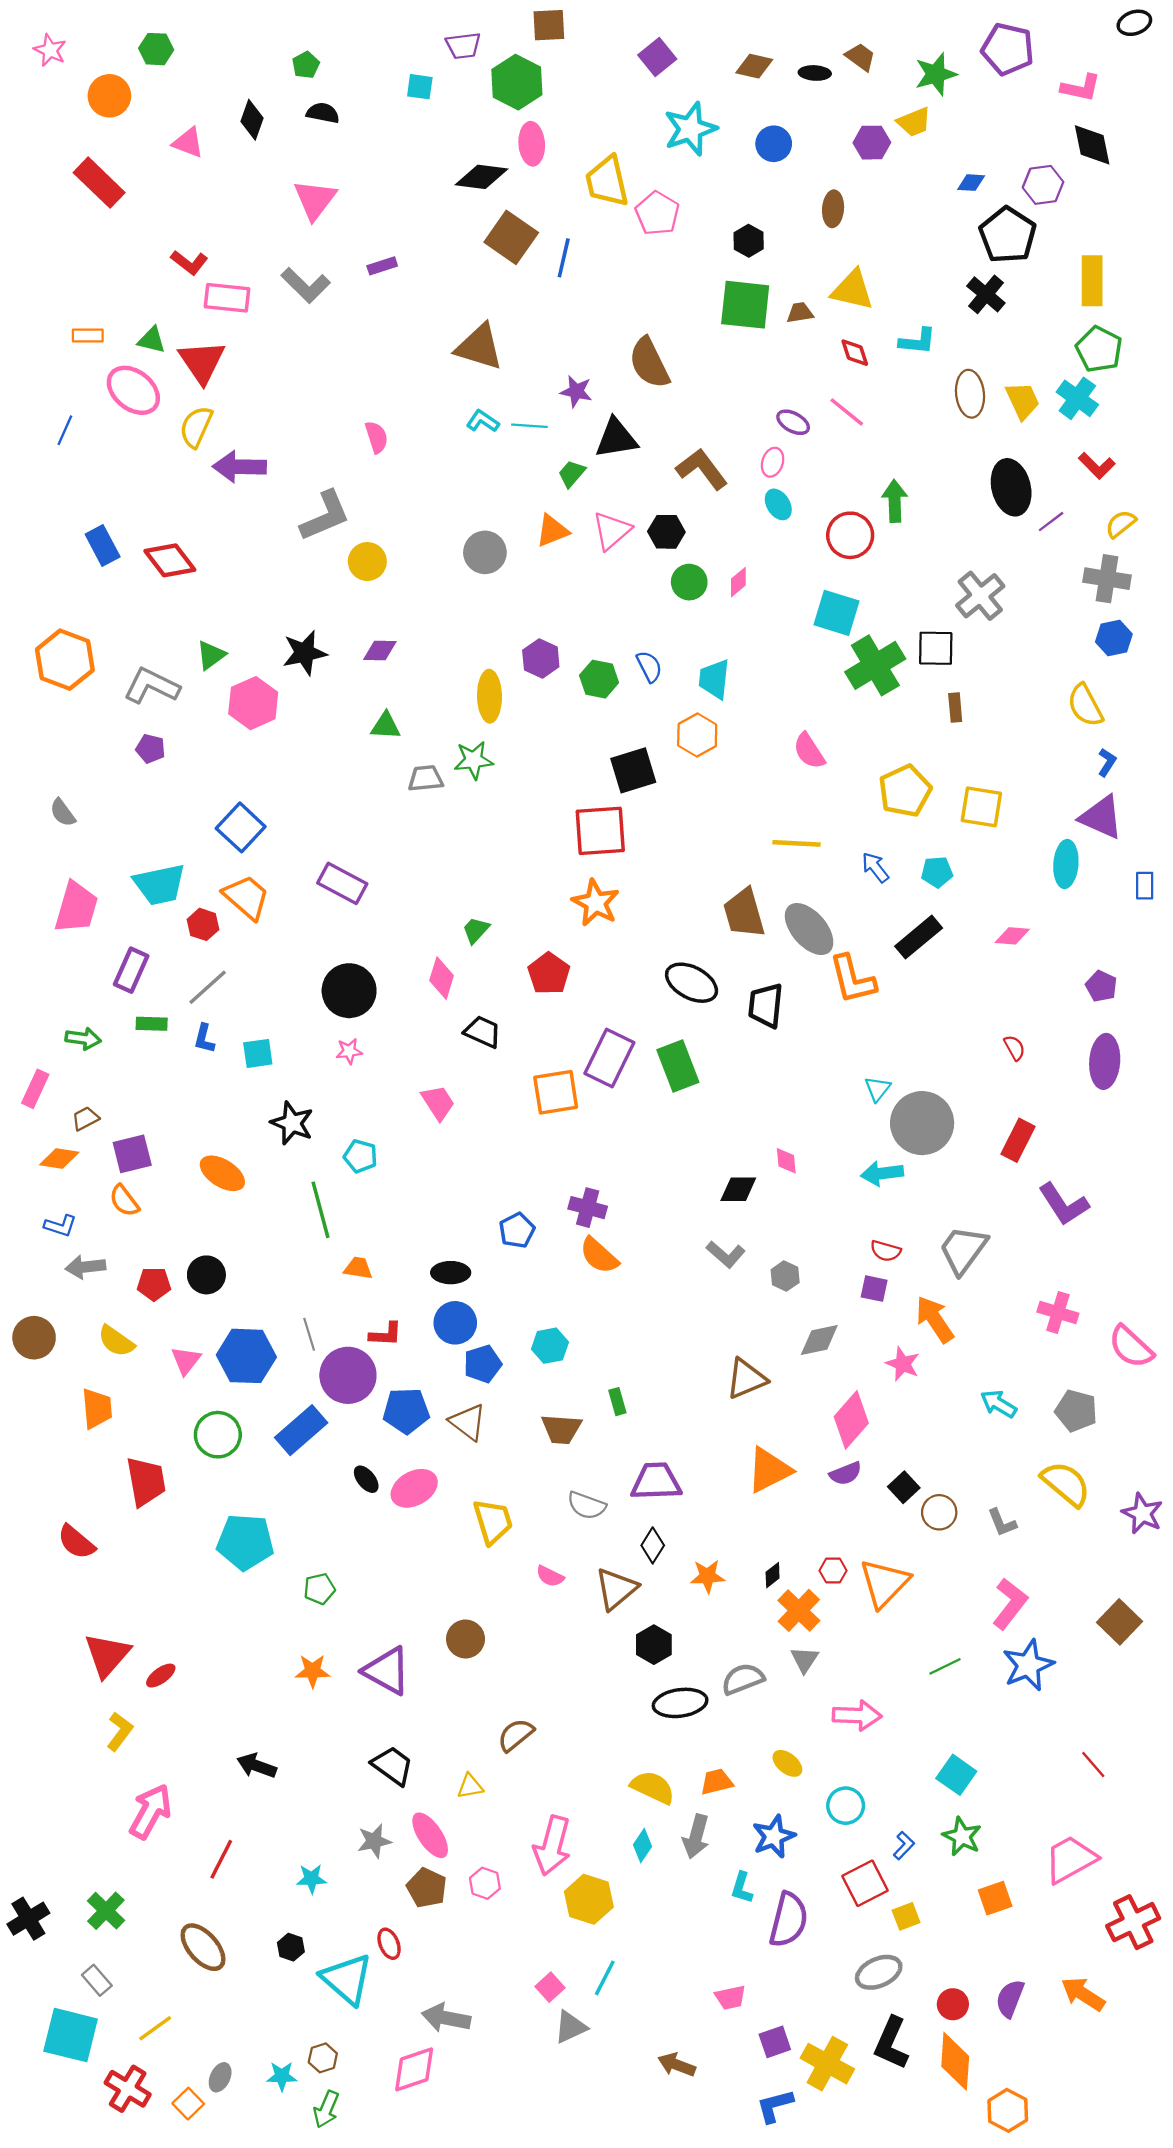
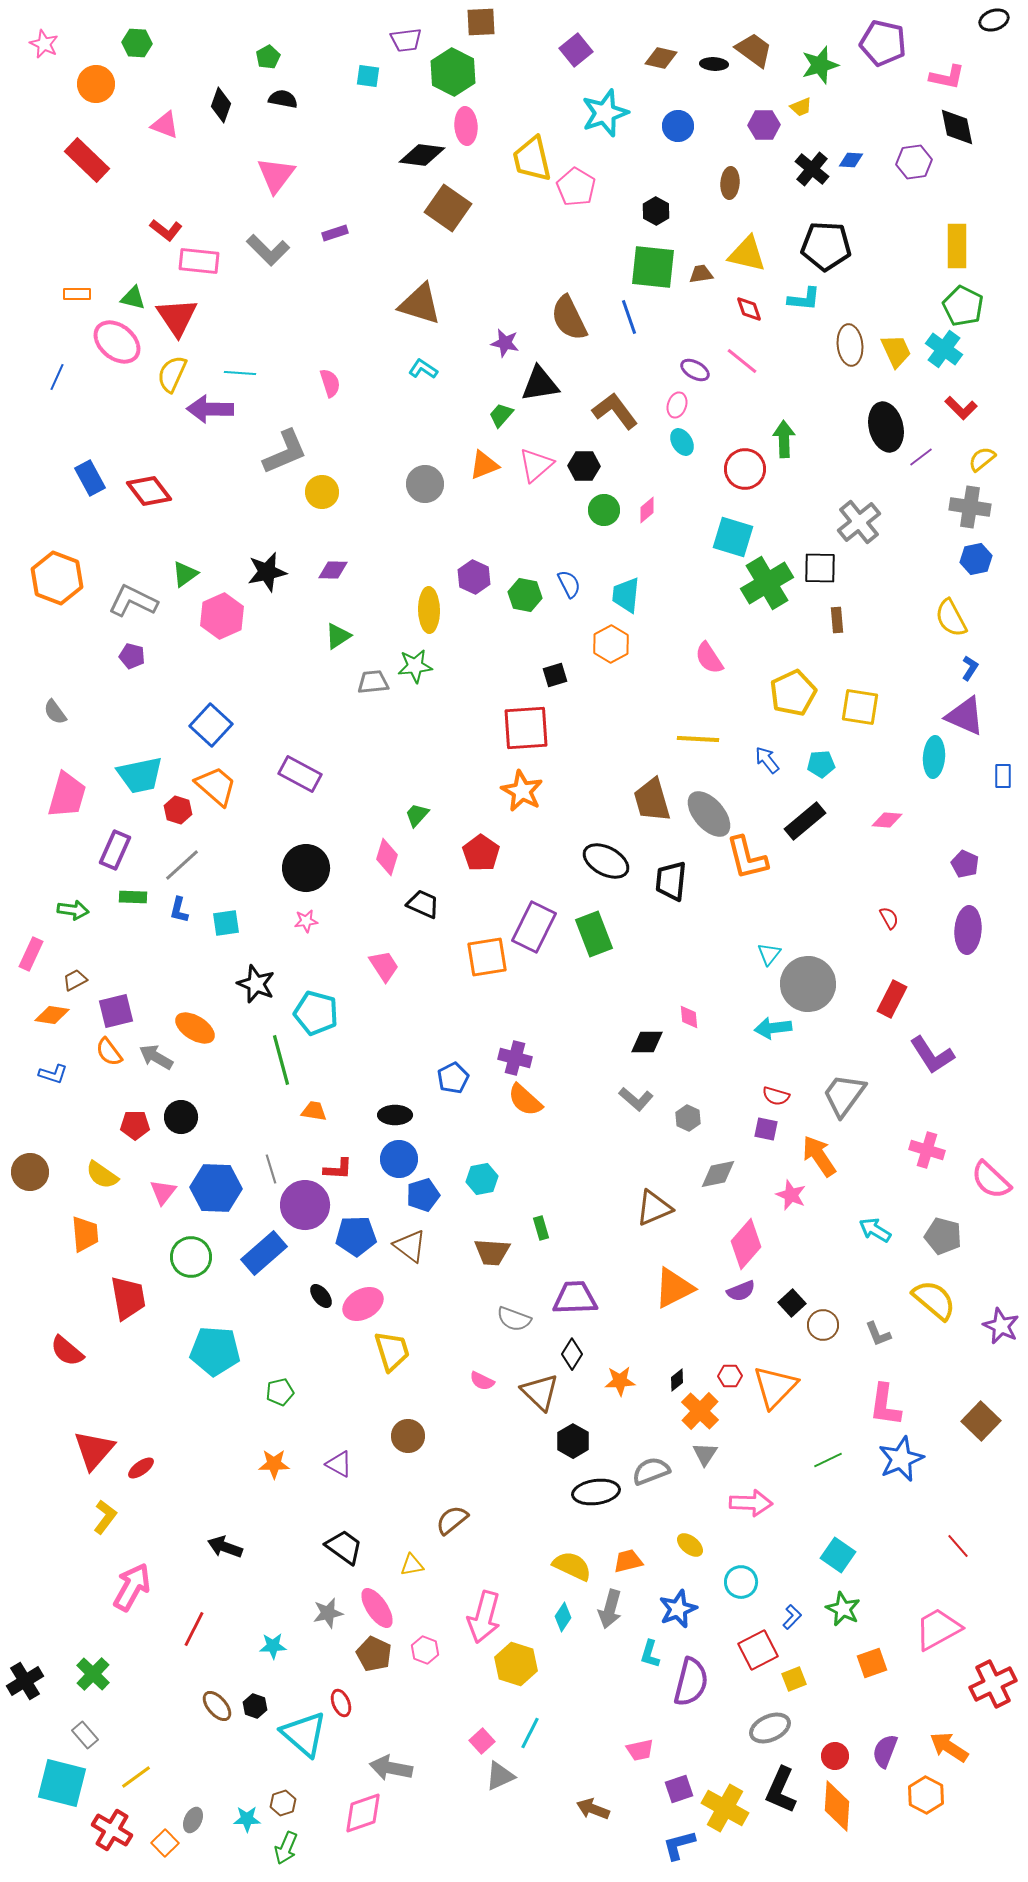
brown trapezoid: (860, 57) -> (754, 50), size x1.4
yellow trapezoid: (914, 122) -> (801, 107), size x0.7
black pentagon: (1008, 235) -> (826, 246), moved, turned -30
blue line: (564, 258) -> (629, 317), moved, turned -32
black cross: (986, 294) -> (812, 169), moved
cyan line: (529, 426) -> (240, 373), moved
green triangle: (386, 726) -> (338, 636), turned -36
black square: (633, 770) -> (555, 675), size x0.6
cyan pentagon: (361, 1156) -> (316, 1013), size x1.5
gray arrow: (85, 1267) -> (156, 1057), moved, turned 36
yellow trapezoid: (493, 1521) -> (392, 1351), moved
brown triangle: (616, 1589) -> (540, 1392), turned -36
pink L-shape: (1010, 1604) -> (885, 1405), turned 150
purple triangle: (387, 1671) -> (339, 1464), size x0.6
brown ellipse: (203, 1947) -> (217, 1706), moved, size x0.7
orange hexagon: (1008, 2110) -> (926, 1795), moved

